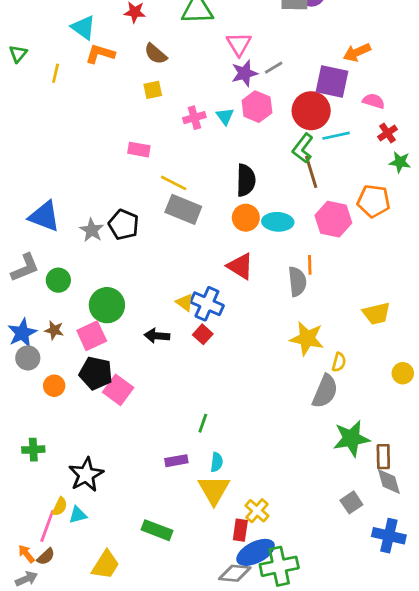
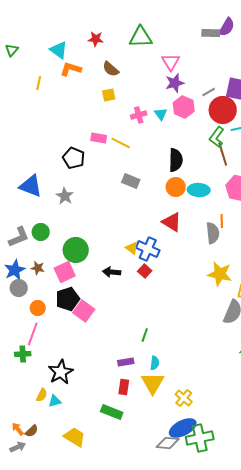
green triangle: (18, 54) -> (12, 50), moved
gray line: (274, 68) -> (209, 92), moved
yellow line: (174, 183) -> (121, 143), moved
gray rectangle: (183, 209) -> (131, 181), size x0.7
black pentagon: (124, 225) -> (74, 158), moved
gray L-shape: (25, 268) -> (19, 237), moved
black pentagon: (96, 373) -> (68, 299), turned -30
pink line: (47, 526) -> (33, 334), moved
red rectangle: (240, 530) -> (124, 387), moved
yellow trapezoid: (106, 565) -> (75, 437), turned -90

